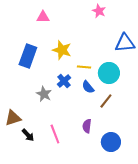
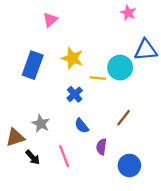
pink star: (99, 11) -> (128, 13), moved
pink triangle: (43, 17) -> (50, 20), turned -40
cyan circle: (109, 73) -> (120, 68), moved
blue semicircle: (88, 87) -> (82, 126), moved
gray star: (44, 94) -> (41, 123), moved

